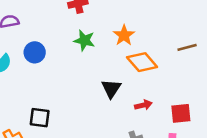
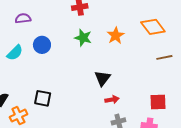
brown line: (187, 47) -> (164, 57), moved
orange diamond: (142, 62) -> (153, 27), moved
red arrow: (143, 105) -> (112, 100), moved

